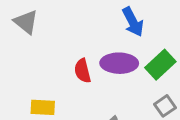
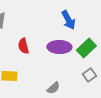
red semicircle: (82, 71) -> (23, 46), moved

